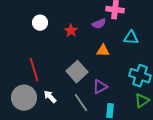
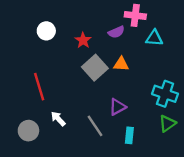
cyan triangle: (131, 38) -> (154, 38), moved
gray square: (77, 72) -> (95, 68), moved
gray circle: (24, 98) -> (28, 131), moved, size x0.7

